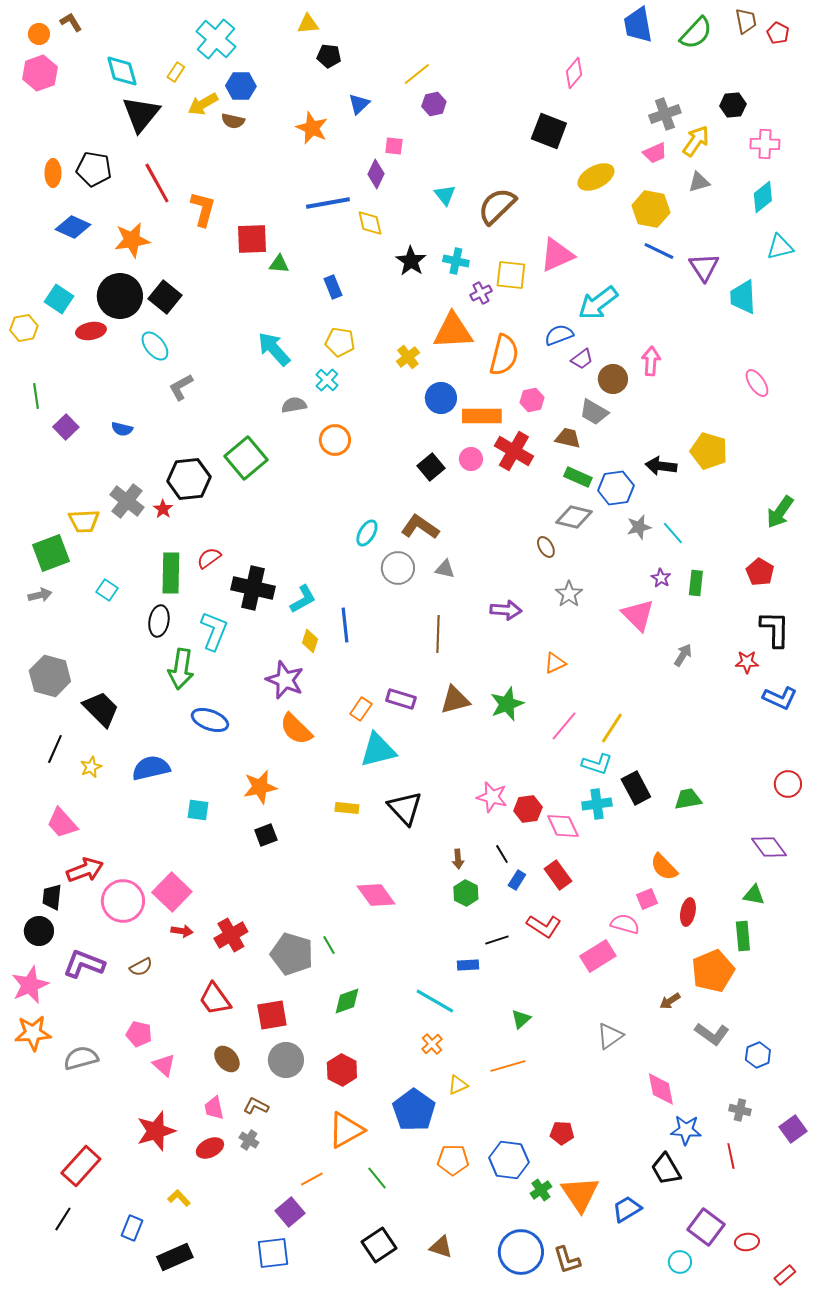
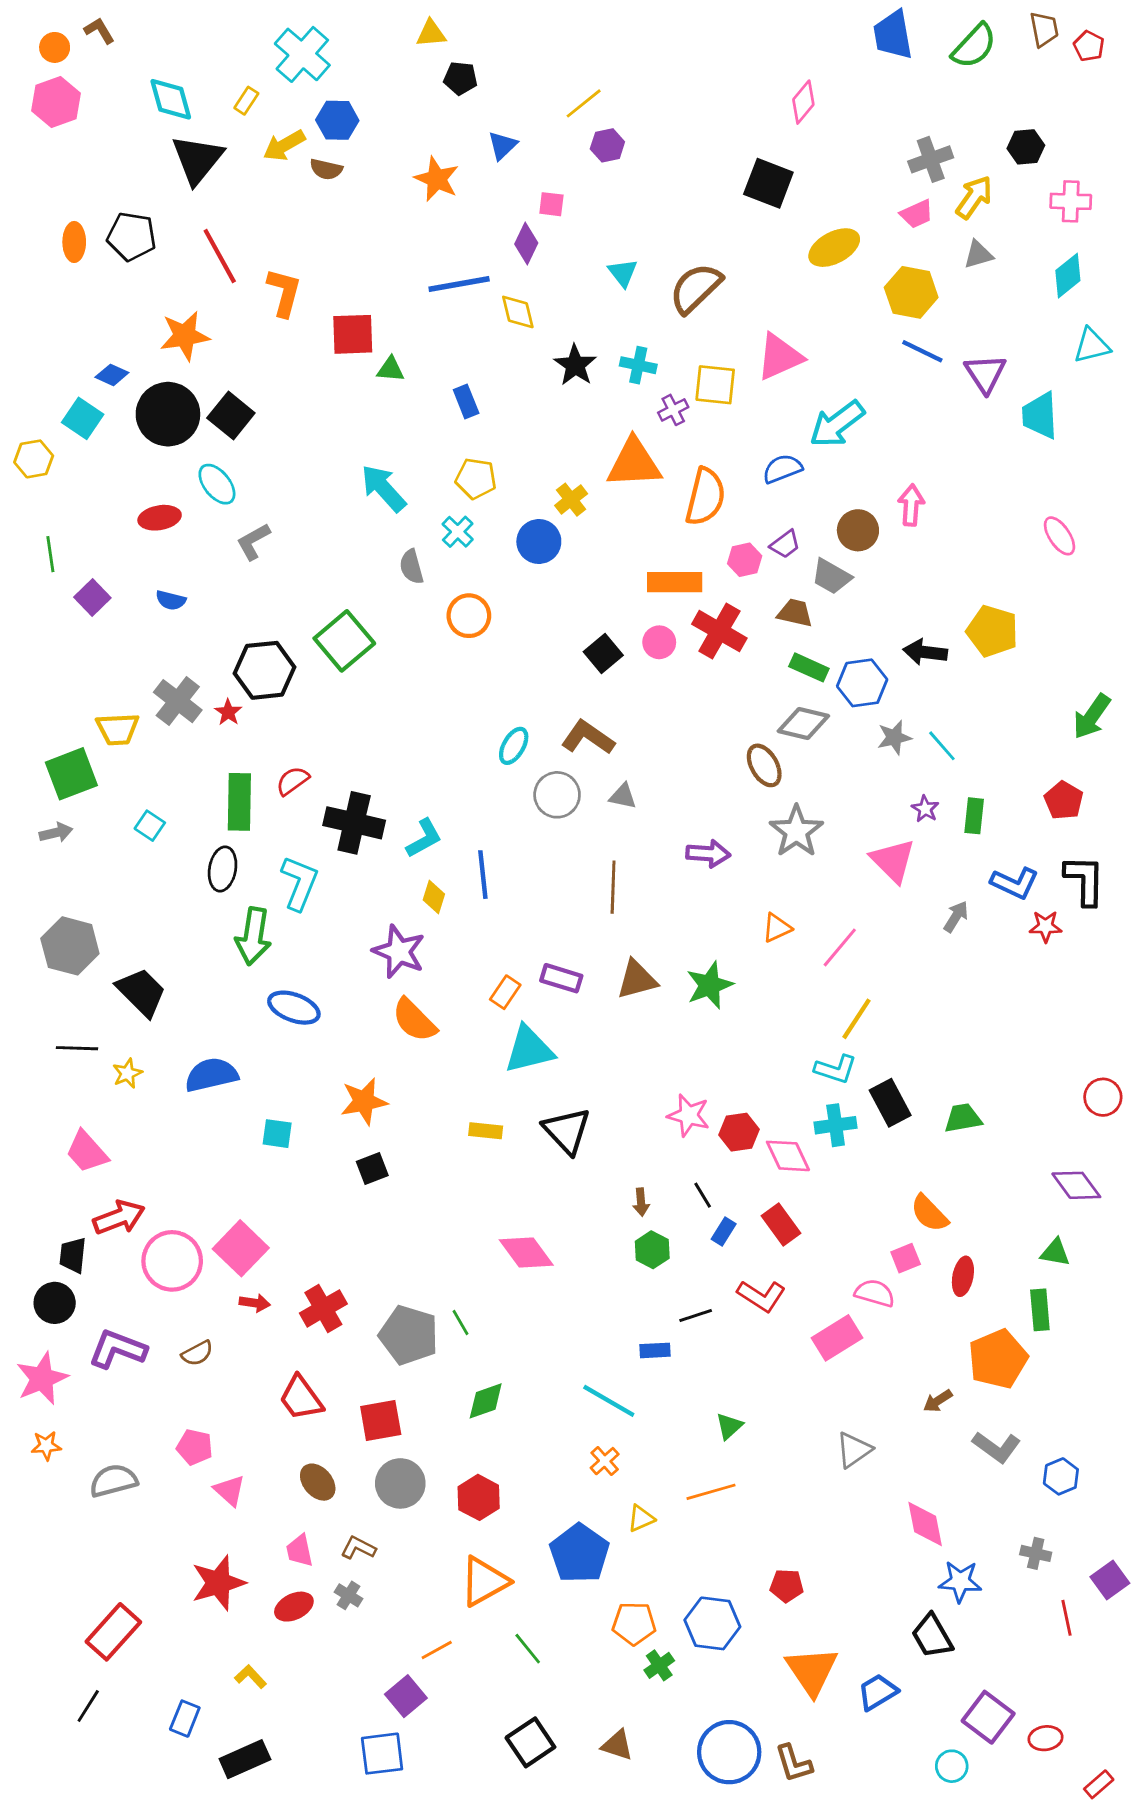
blue diamond: (73, 227) -> (112, 375), moved, size x0.7
red ellipse: (91, 331) -> (160, 518), moved
purple trapezoid: (582, 359) -> (785, 544), moved
blue circle: (441, 398) -> (539, 542), moved
gray semicircle: (294, 405) -> (411, 567), turned -95
brown ellipse: (546, 547) -> (764, 765), size x1.4
gray star: (569, 594) -> (796, 831), size x1.4
blue L-shape: (780, 698) -> (1015, 883), moved
pink line: (564, 726) -> (840, 947), moved
black line: (55, 749) -> (77, 1048), turned 68
orange star: (33, 1033) -> (46, 1446), size x0.6
red line: (731, 1156) -> (1067, 1618), moved
green cross: (541, 1190) -> (659, 1665), moved

